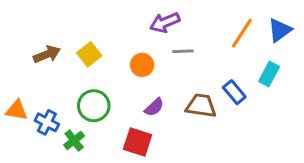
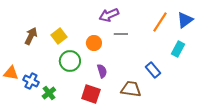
brown arrow: (47, 54) -> (31, 36), turned -42
blue rectangle: (234, 92) -> (153, 70), moved
green circle: (94, 106) -> (70, 61), moved
brown trapezoid: (201, 106) -> (131, 89), moved
purple semicircle: (154, 107) -> (102, 71), turned -64

